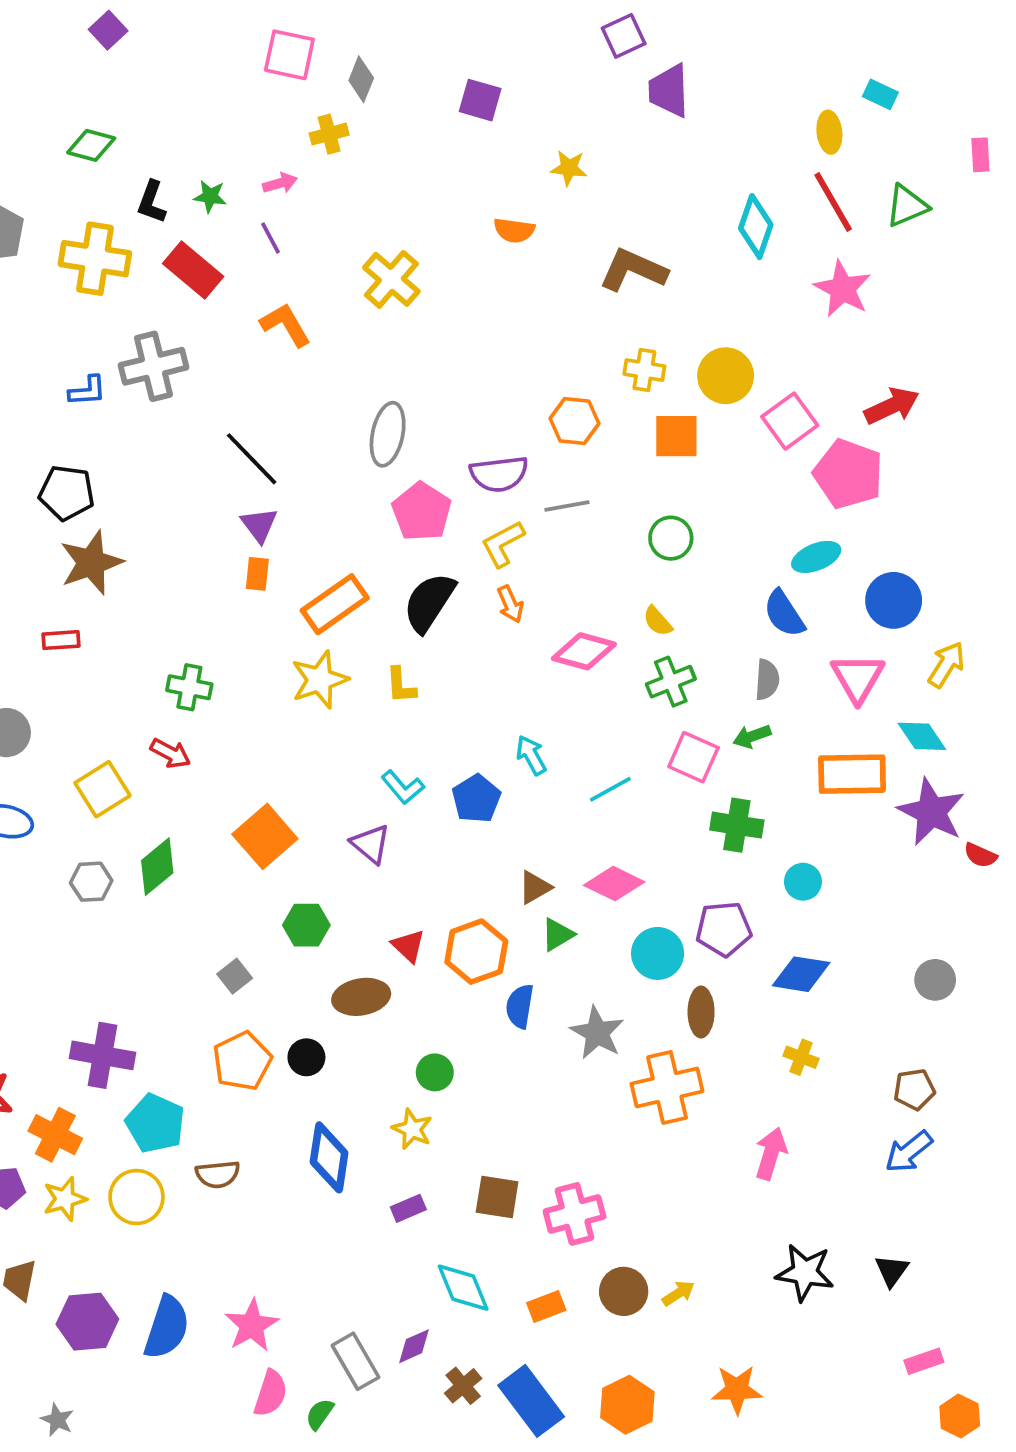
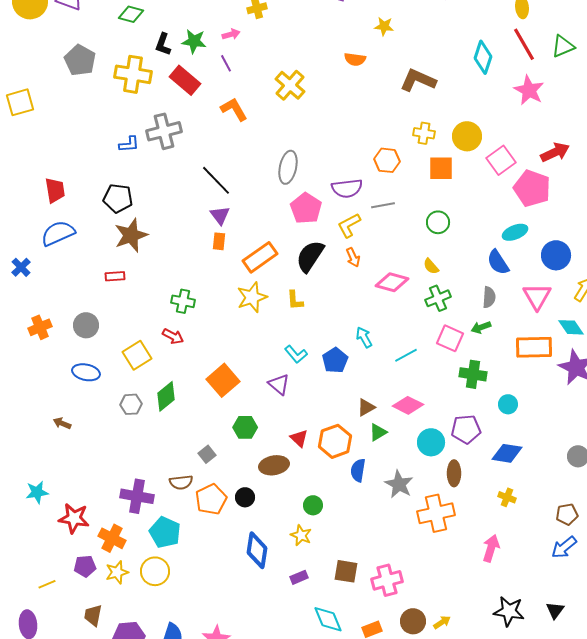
green star: (210, 196) -> (194, 41), size x1.4
brown semicircle: (218, 1174) -> (181, 482), moved

